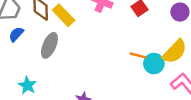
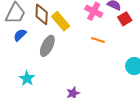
orange line: (138, 55) -> (98, 40), moved

